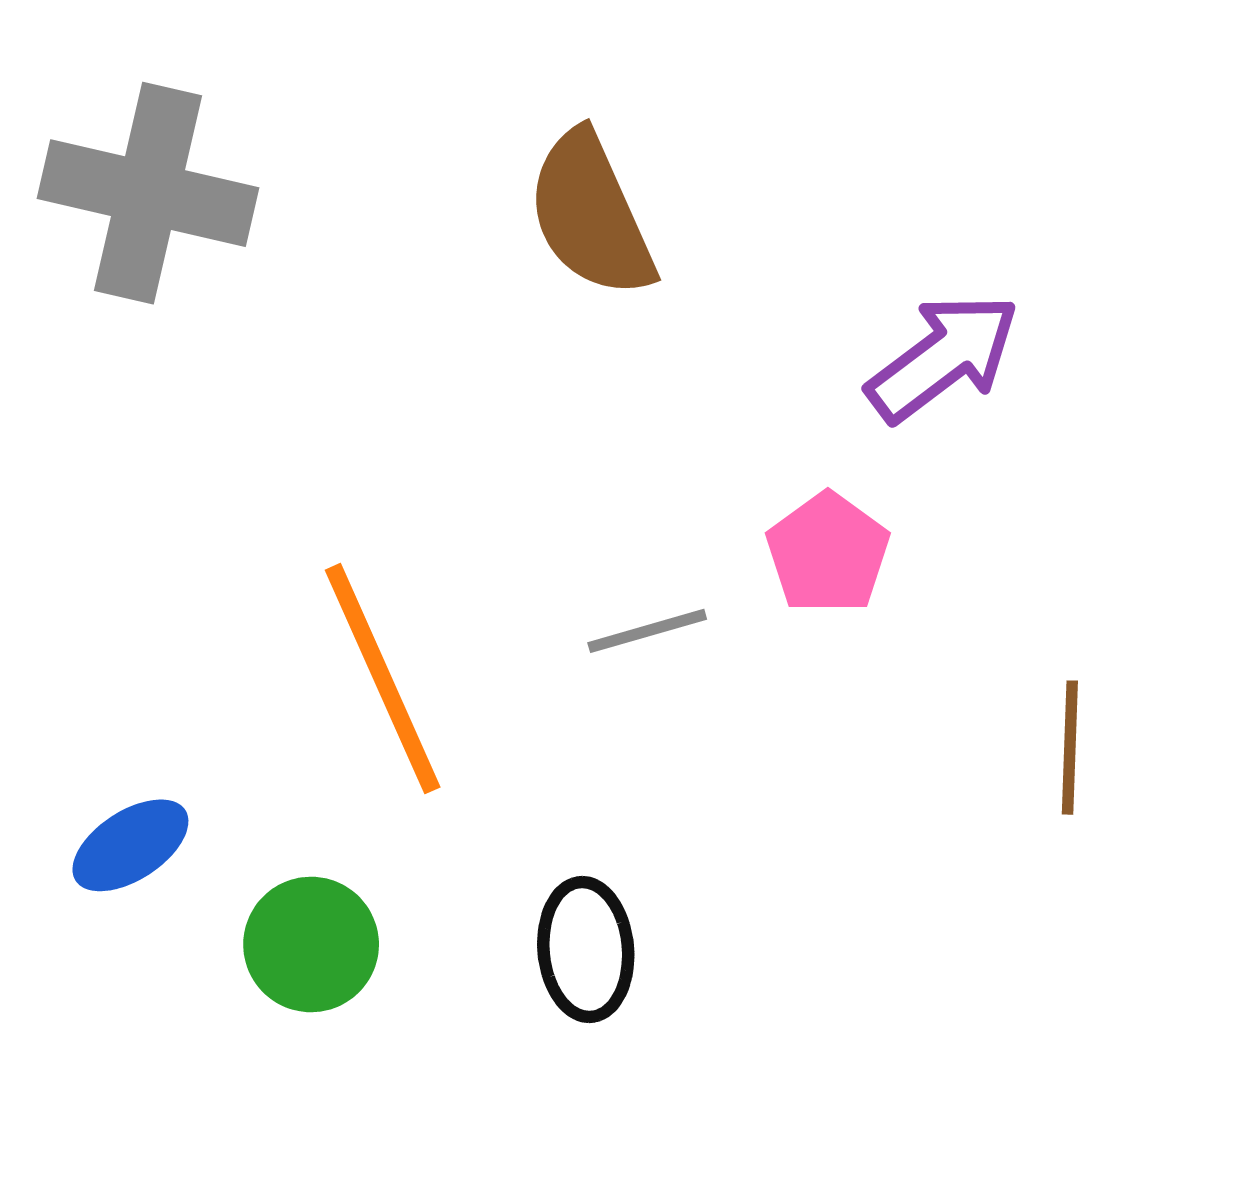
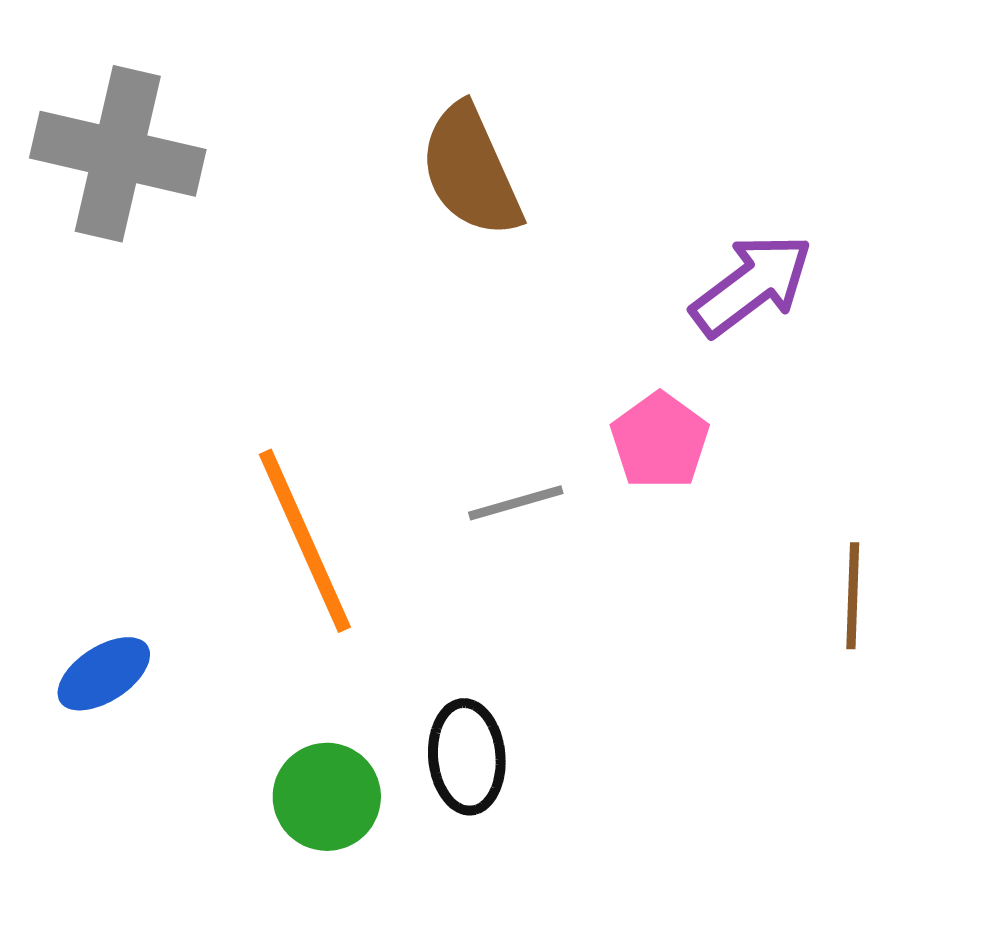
green circle: (311, 944) -> (327, 797), moved

